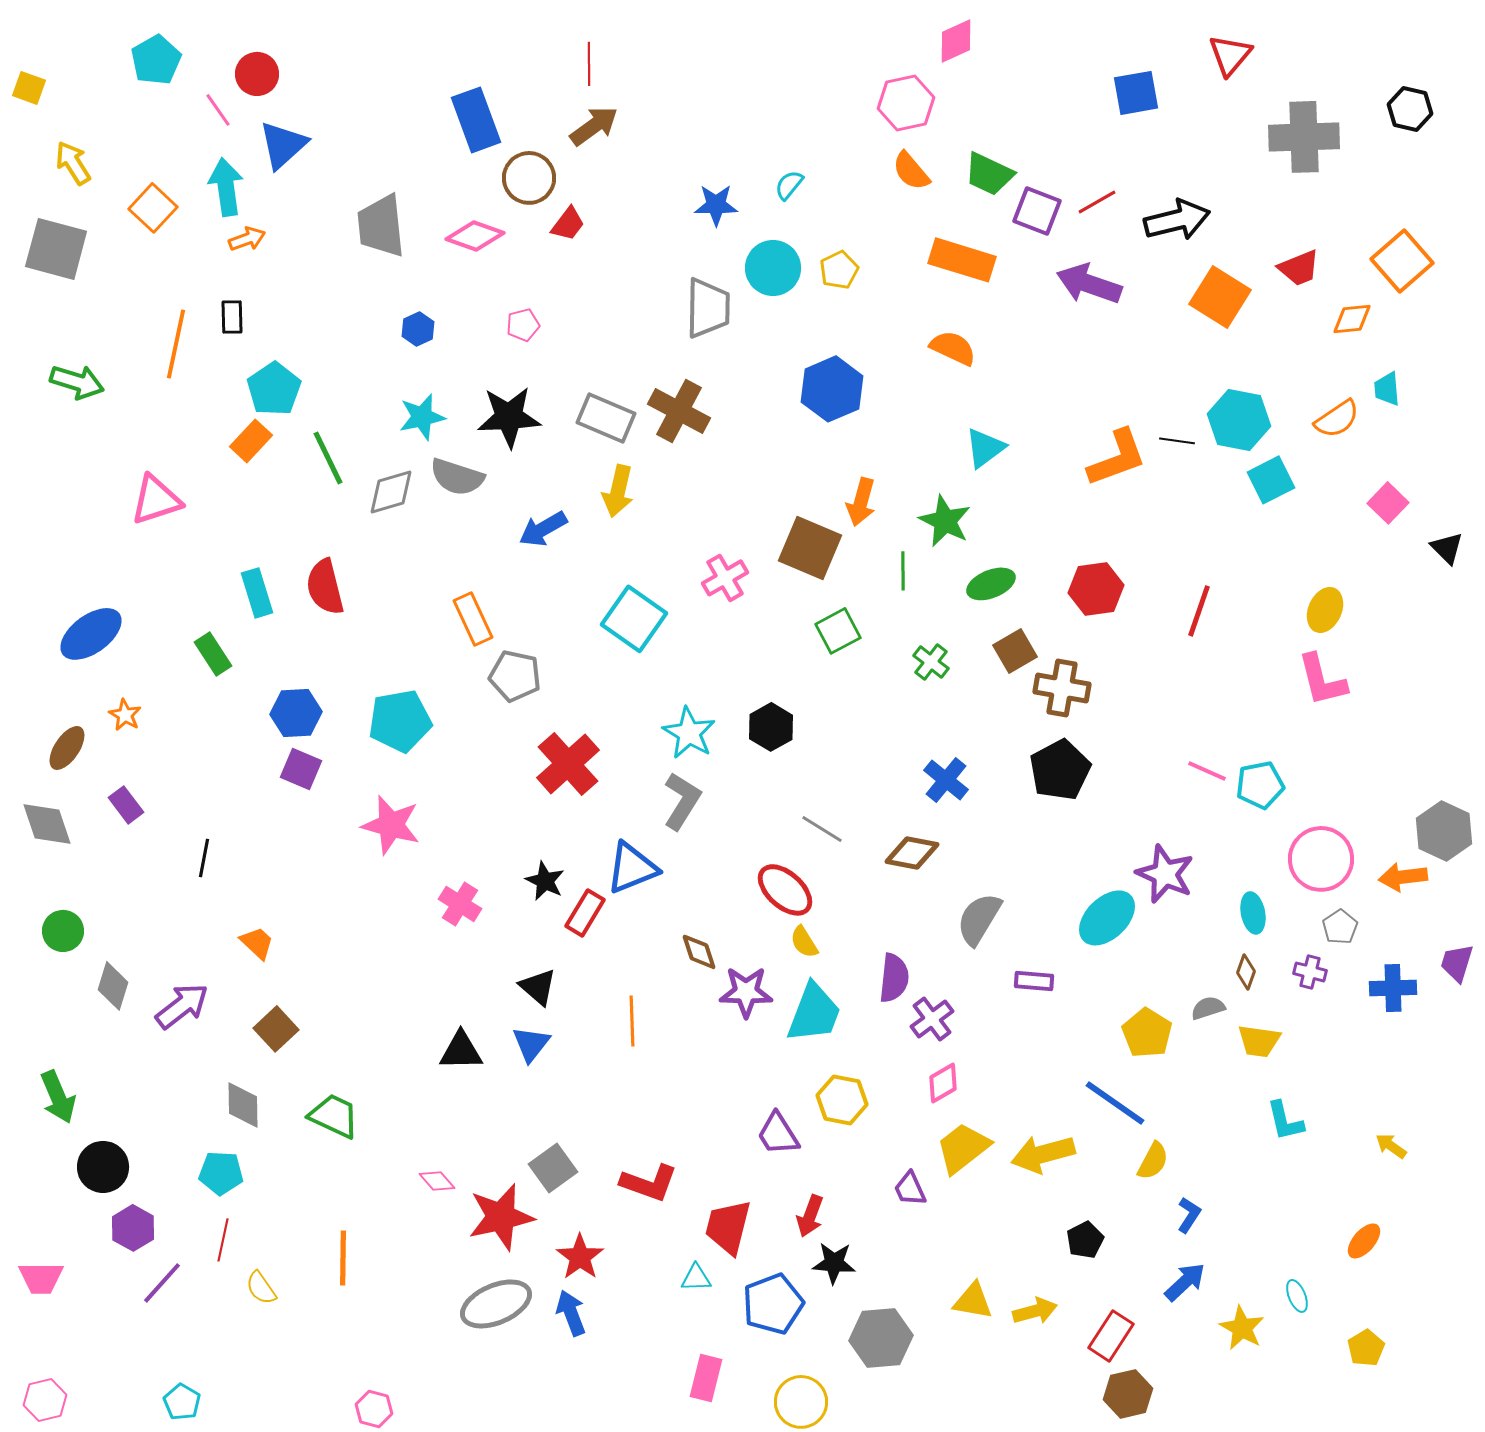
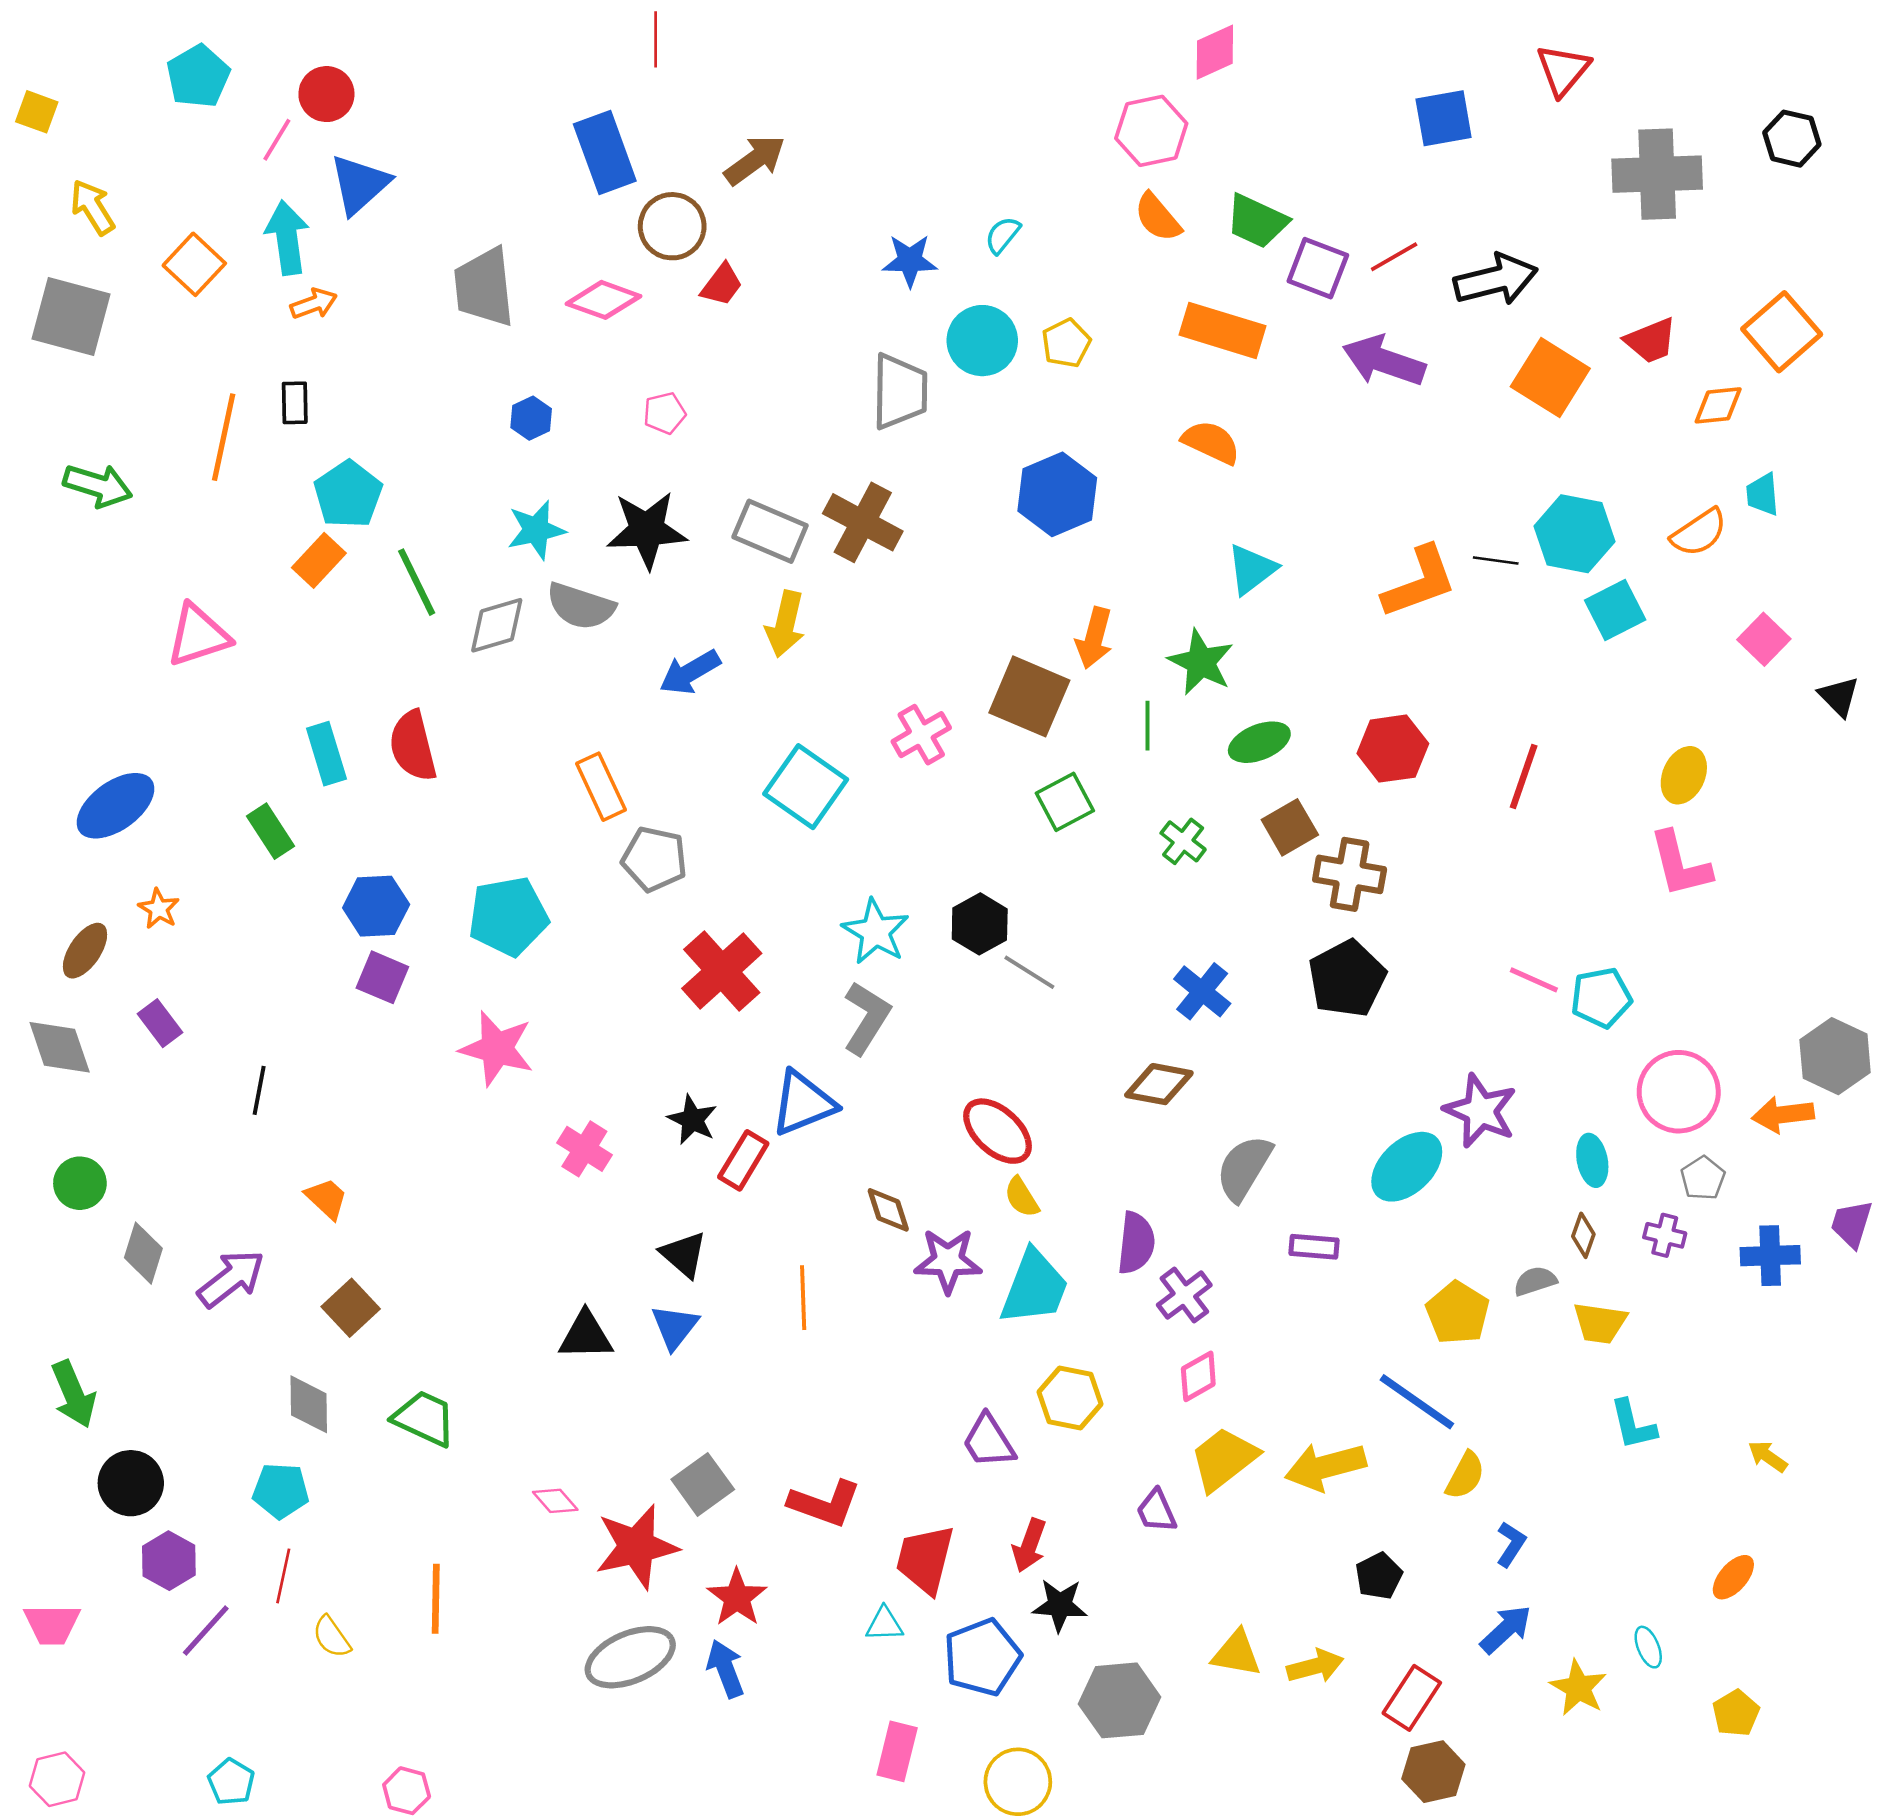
red line: (589, 64) -> (656, 39), moved
pink line: (218, 110) -> (277, 140), turned 66
gray line: (822, 829) -> (1029, 972), moved
pink hexagon: (374, 1409) -> (407, 1791), moved

